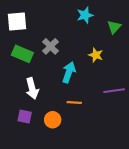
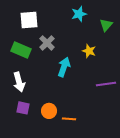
white square: (17, 22) -> (29, 20), moved
white arrow: (32, 88) -> (19, 82), moved
orange line: (74, 102) -> (69, 119), moved

